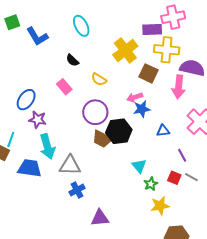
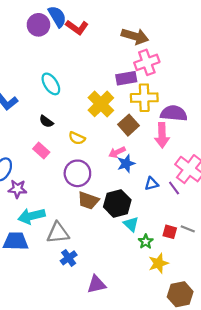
brown square: (149, 73) -> (128, 125), turned 30
black hexagon: (119, 131) -> (117, 203), moved
cyan arrow: (47, 146) -> (32, 216), turned 100
purple line: (182, 155) -> (174, 188), moved

